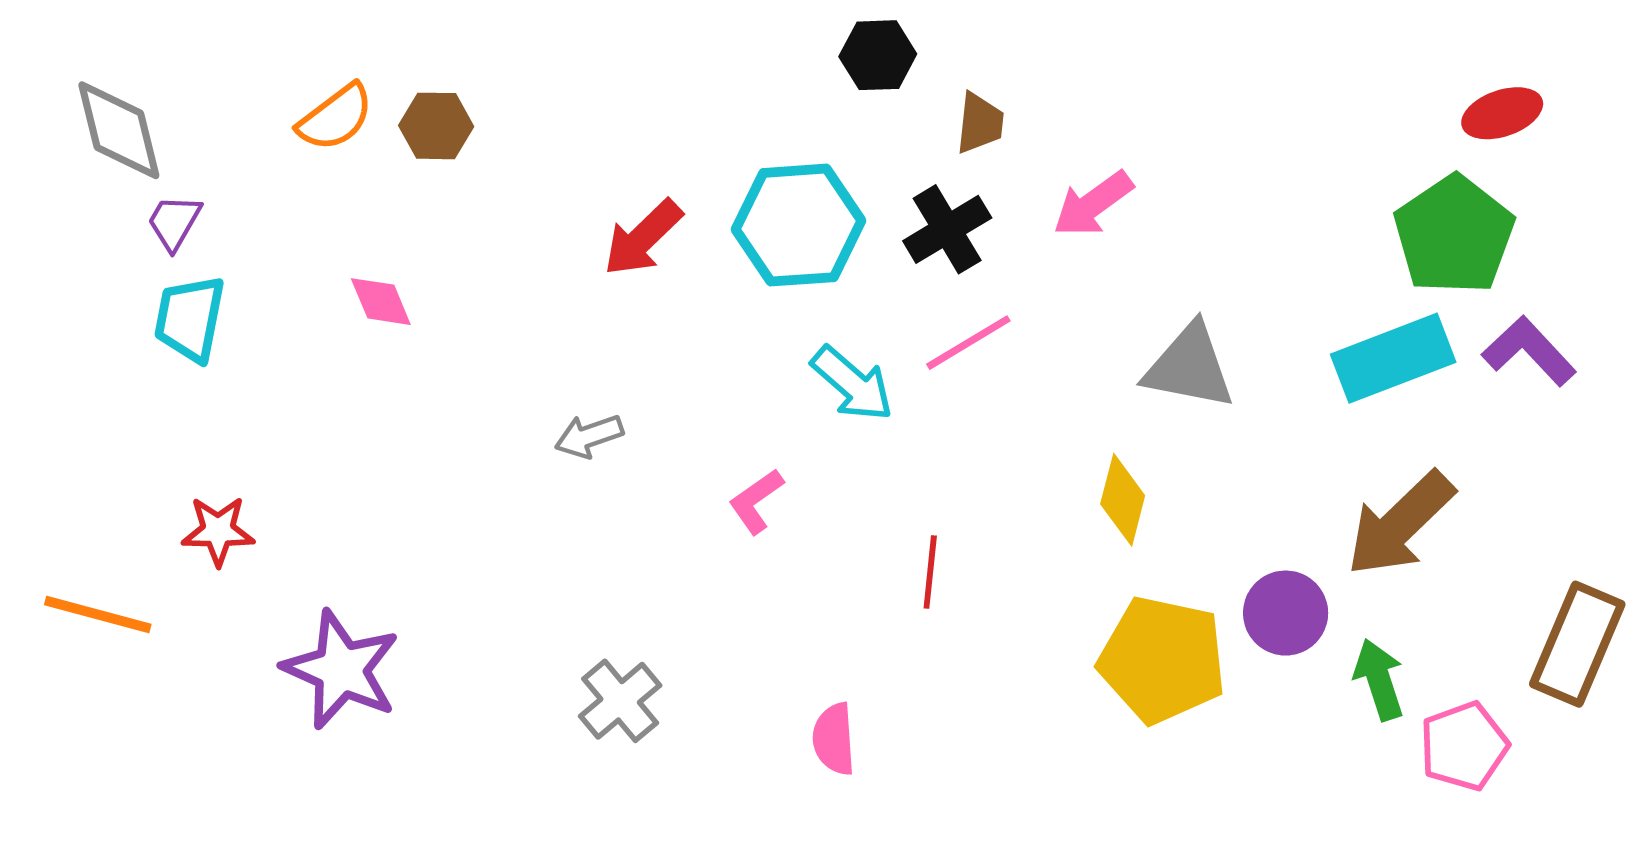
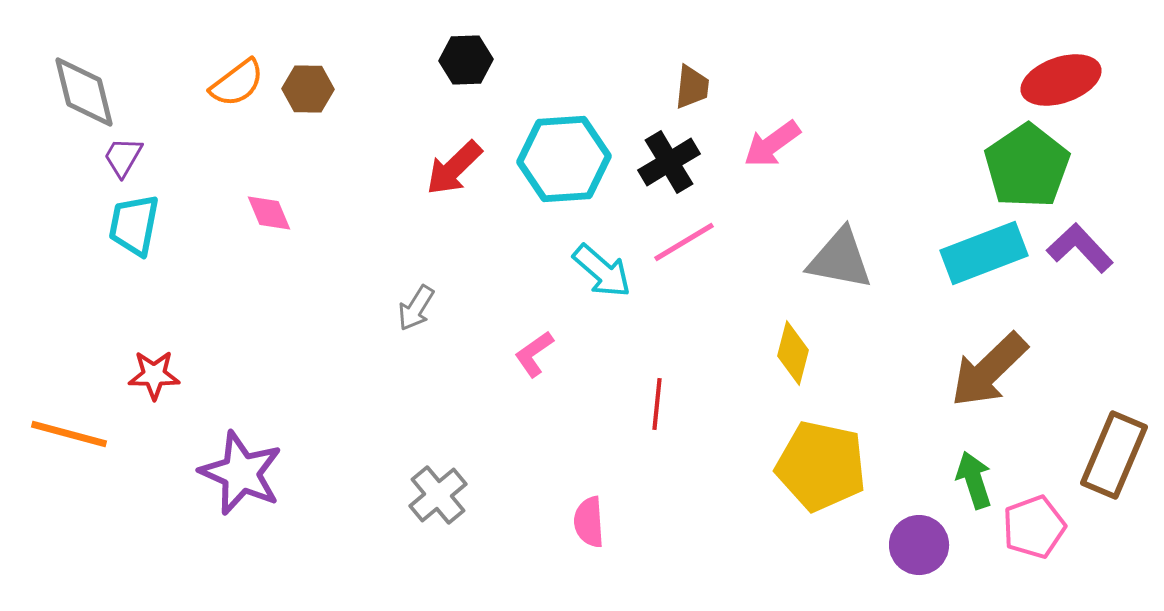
black hexagon: (878, 55) -> (466, 60), moved
red ellipse: (1502, 113) -> (1061, 80), size x1.4
gray arrow: (589, 436) -> (416, 308), turned -39
purple circle: (1286, 613) -> (919, 545), moved

